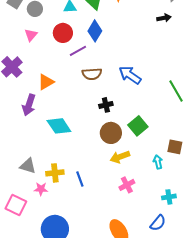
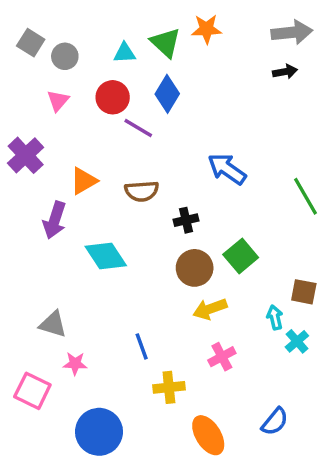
purple line: (78, 51) -> (138, 128), turned 60
brown semicircle: (92, 74) -> (142, 191), moved
yellow cross: (55, 173) -> (169, 387), moved
cyan cross: (169, 197) -> (297, 341), moved, turned -32

